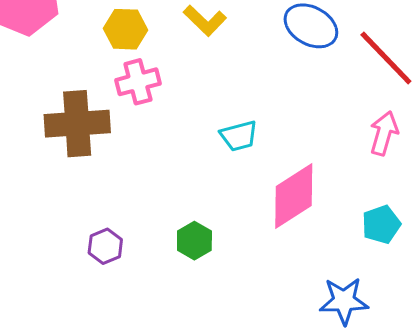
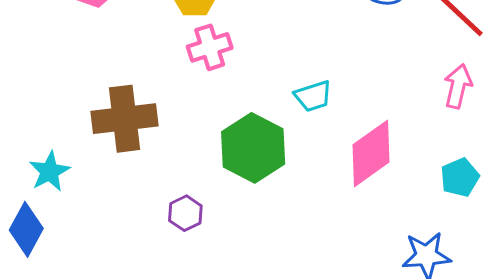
brown cross: (77, 124) -> (125, 119), moved
green hexagon: (194, 241) -> (253, 148), moved, size x1.8

